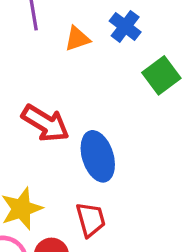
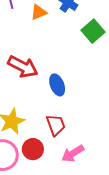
blue ellipse: (98, 156) -> (57, 85), size x0.7

